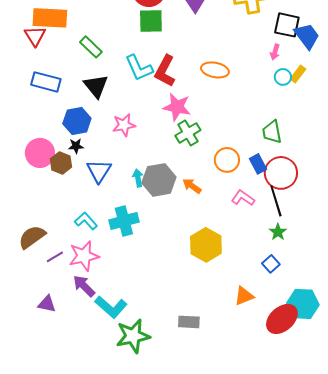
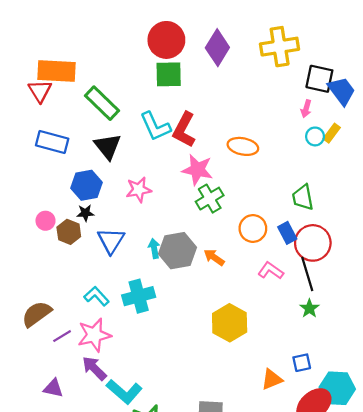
green rectangle: (91, 47) -> (102, 103), size x1.4
orange ellipse: (215, 70) -> (243, 146), moved
pink circle: (40, 153) -> (45, 221), size x0.6
blue square: (271, 264) -> (302, 363), moved, turned 30

